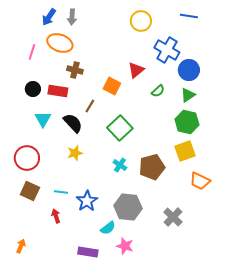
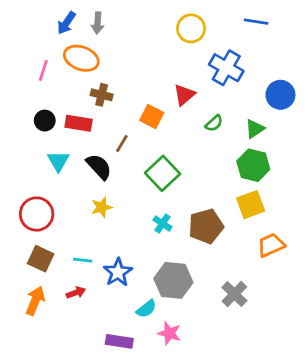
blue circle: (189, 70) -> (280, 95), moved
orange trapezoid: (200, 181) -> (271, 245), turned 130
red arrow: (56, 216) -> (76, 293), turned 88
orange arrow: (21, 246) -> (35, 301), moved, size x1.5

